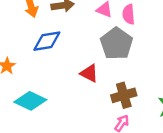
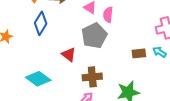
blue diamond: (47, 41) -> (41, 23), turned -60
cyan diamond: (30, 101) -> (38, 79), moved

